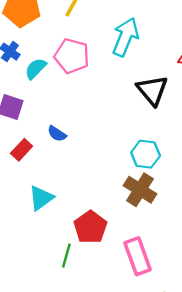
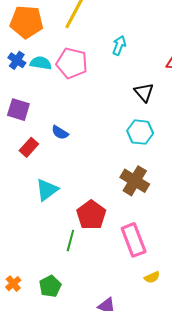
cyan arrow: (125, 37) -> (119, 45), size x0.6
cyan semicircle: (36, 69) -> (41, 63), moved, turned 55
black triangle: (152, 90) -> (144, 92), size x0.7
cyan hexagon: (146, 154) -> (140, 132), moved

